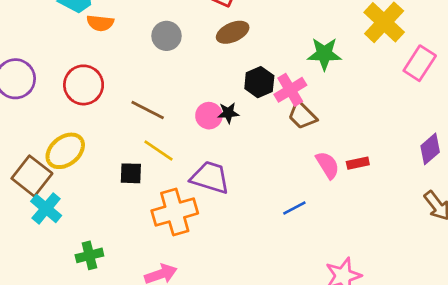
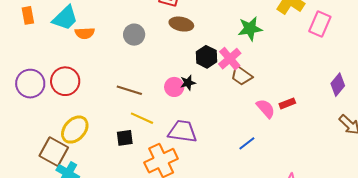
brown ellipse: (233, 32) -> (181, 24), turned 45
red circle: (84, 85) -> (65, 81), moved

